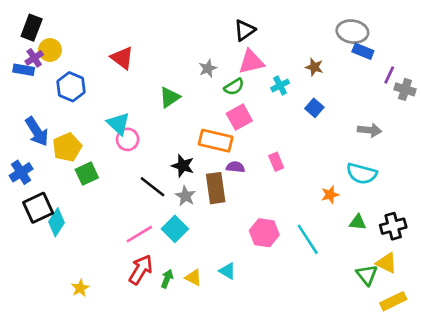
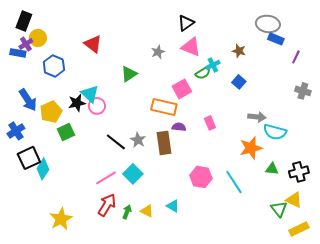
pink triangle: (251, 62) -> (191, 47), turned 35
green semicircle: (234, 87) -> (203, 73), moved
gray cross: (405, 89) -> (303, 91), moved
gray arrow: (370, 130) -> (257, 117), moved
black star: (183, 166) -> (77, 103), moved, turned -30
orange star: (330, 195) -> (251, 148), size x1.6
gray star: (185, 196) -> (138, 140), moved
yellow star: (80, 288) -> (61, 219), size x1.6

